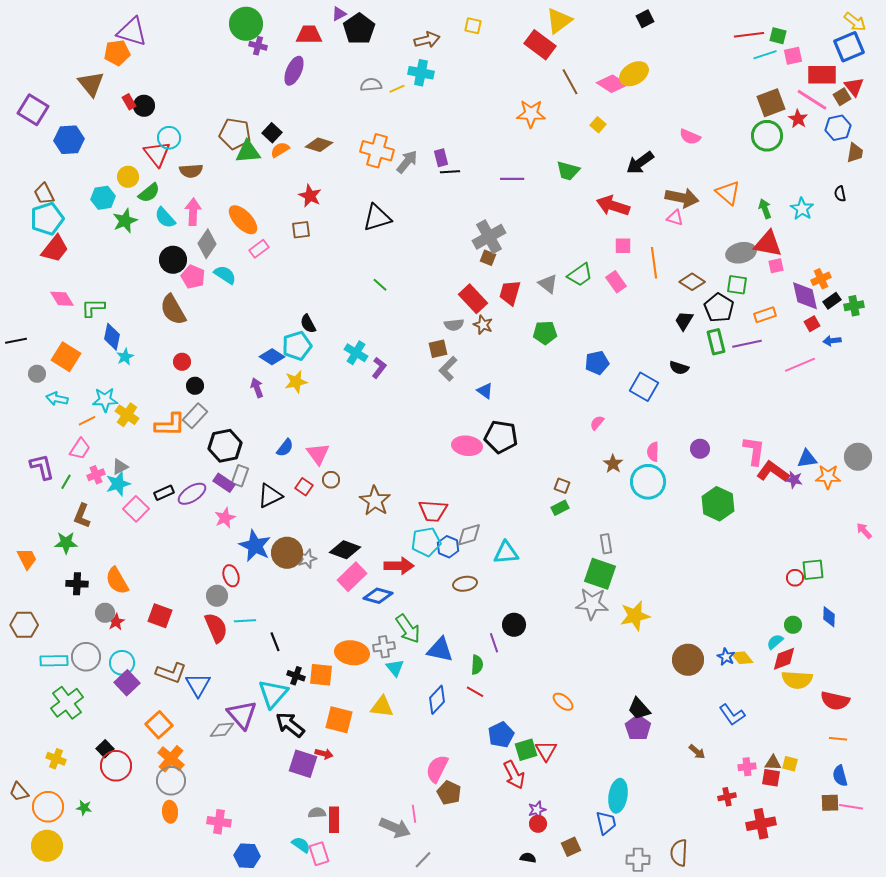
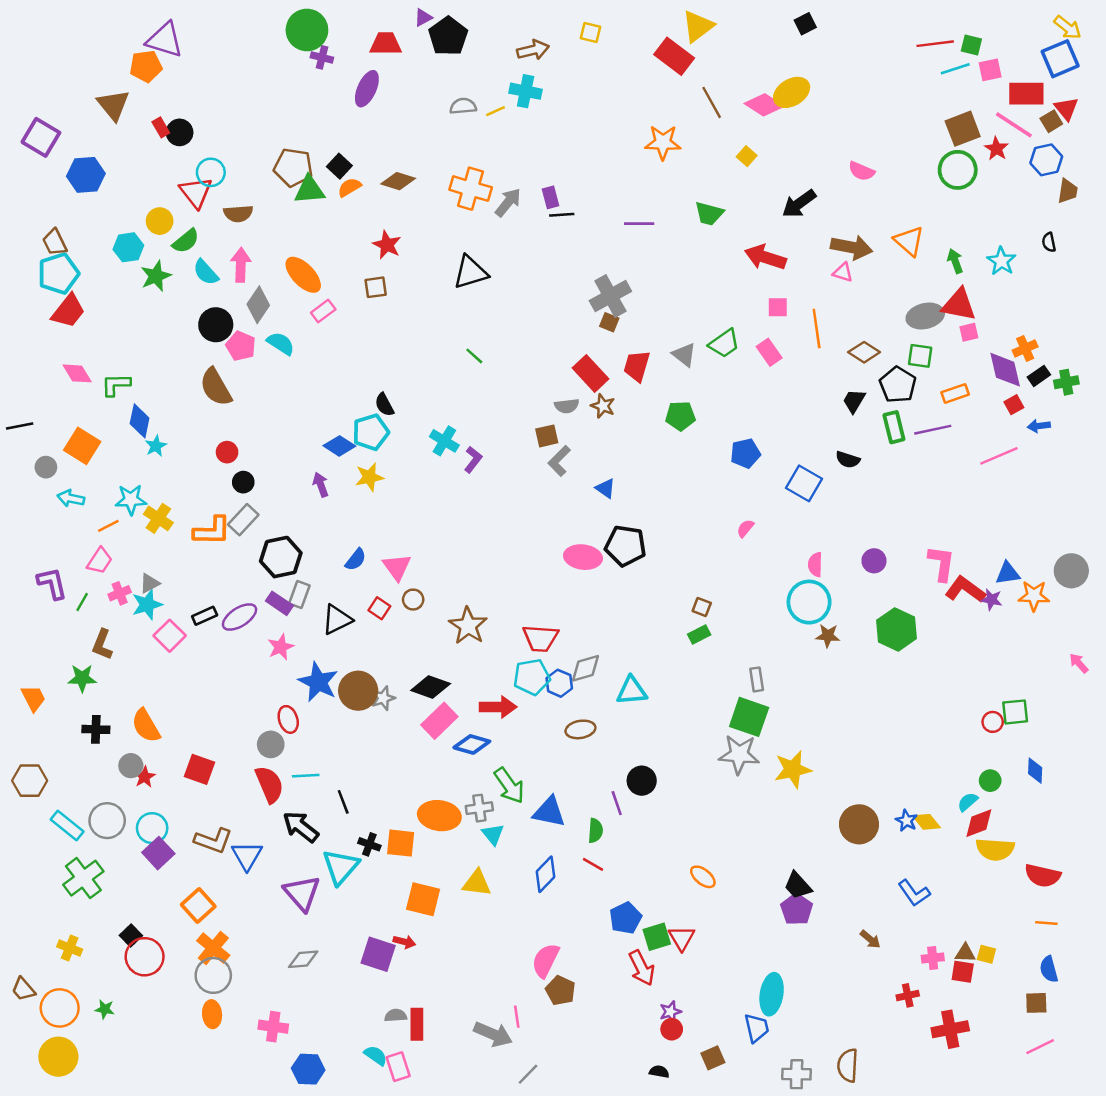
brown star: (613, 464) -> (828, 636), moved, turned -30
cyan rectangle: (54, 661) -> (67, 826), turned 40
black arrow: (290, 725) -> (301, 827), moved
gray diamond: (222, 730) -> (303, 959), moved
pink line: (851, 807) -> (1040, 1047), moved, turned -35

